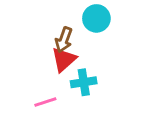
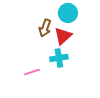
red triangle: (64, 60) -> (63, 36), moved

